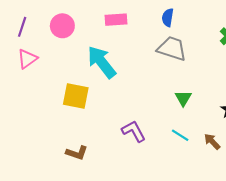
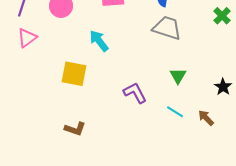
cyan arrow: (102, 62) -> (99, 41), size x0.7
purple L-shape: (134, 131) -> (135, 93), moved

